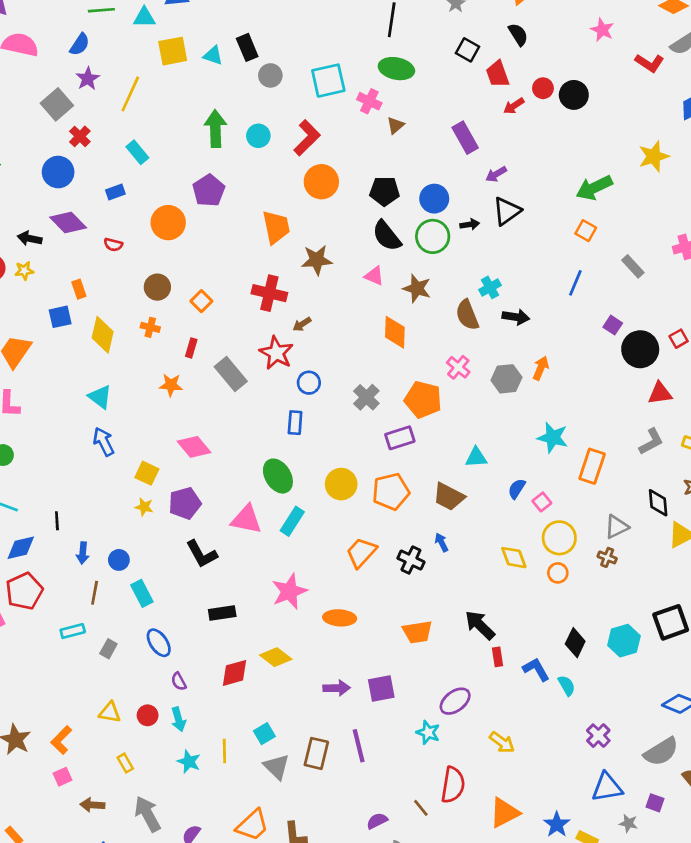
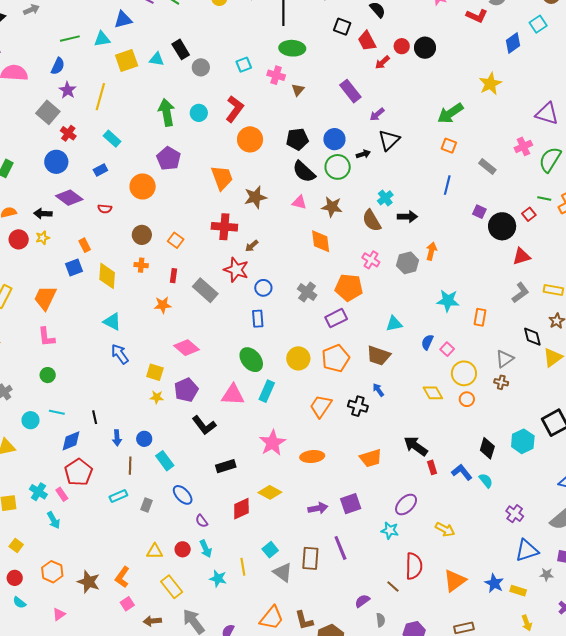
cyan square: (328, 81) -> (244, 65), size x0.6
orange rectangle: (592, 466) -> (480, 317), size x0.7
yellow rectangle: (125, 763) -> (172, 587), size x1.6

